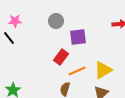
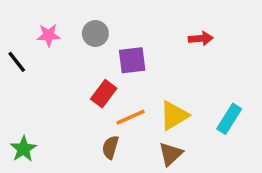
pink star: (15, 21) -> (49, 35), moved

